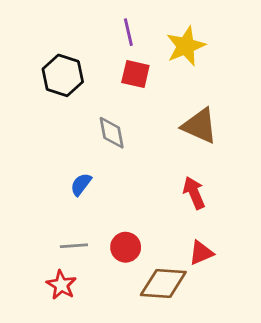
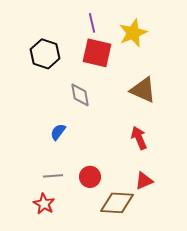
red square: (135, 74) -> (97, 53), size x1.4

